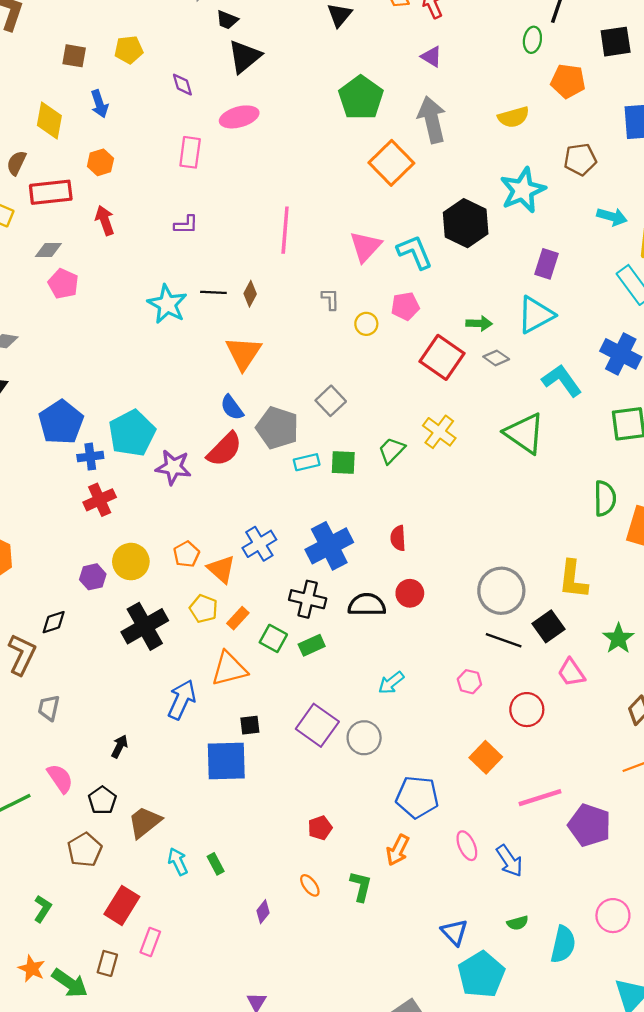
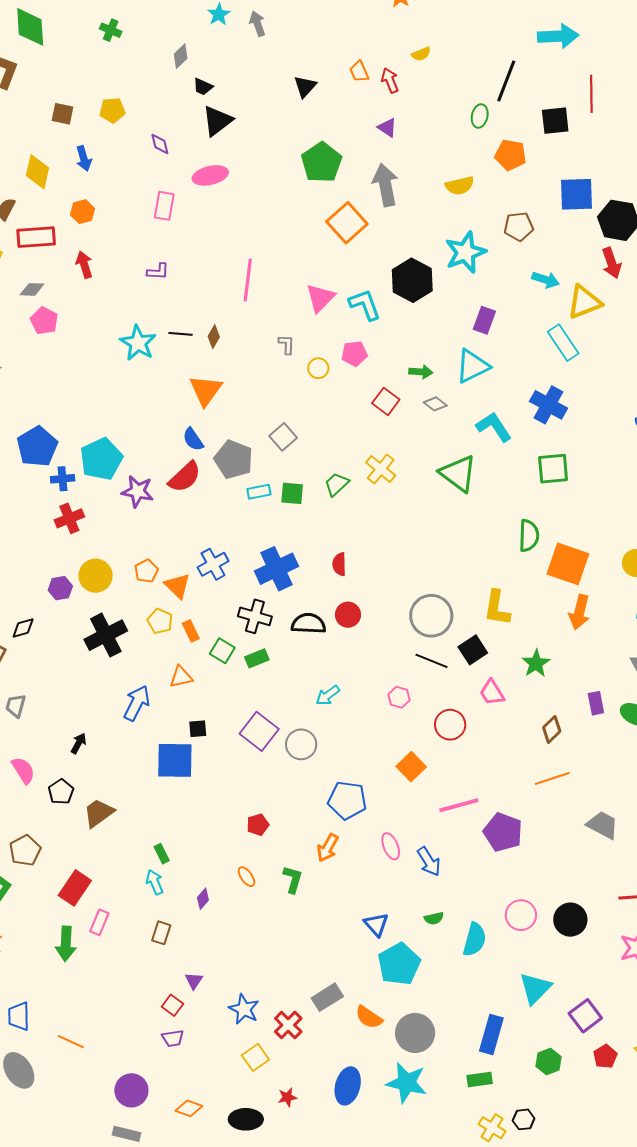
red square: (442, 357) -> (386, 401), size x0.7
orange rectangle: (238, 618) -> (191, 631), turned -70
orange triangle: (229, 669) -> (181, 677), size x0.7
brown pentagon: (85, 850) -> (25, 850), moved
cyan arrow: (178, 862) -> (155, 882), moved
brown rectangle: (107, 963) -> (161, 933), moved
green arrow: (70, 983) -> (66, 944), moved, turned 56

